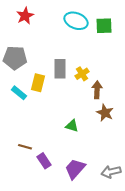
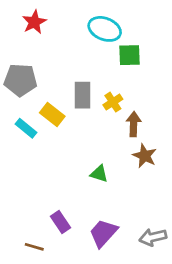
green square: (104, 26) -> (129, 55), moved
yellow rectangle: (38, 83) -> (52, 114), turned -66
brown line: (25, 147) -> (34, 247), moved

